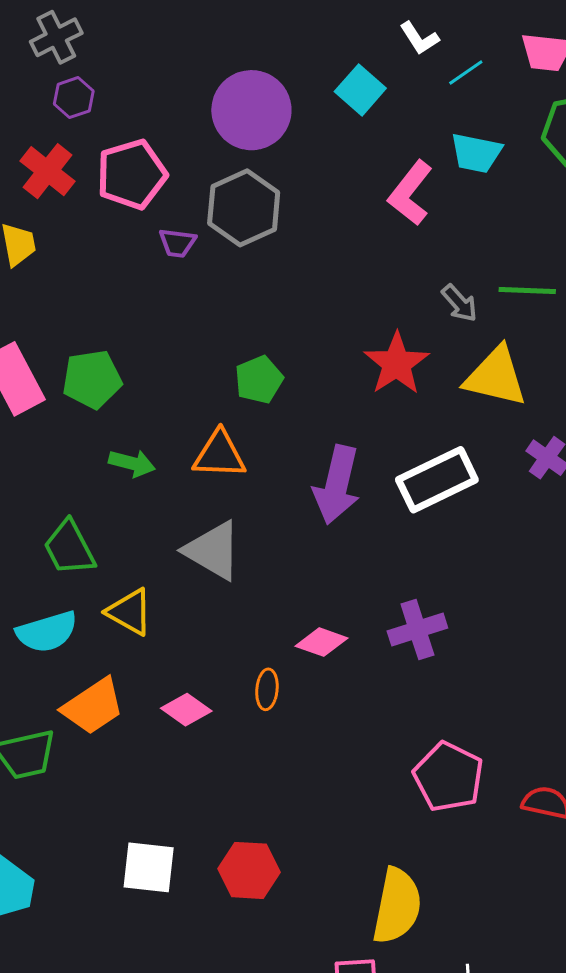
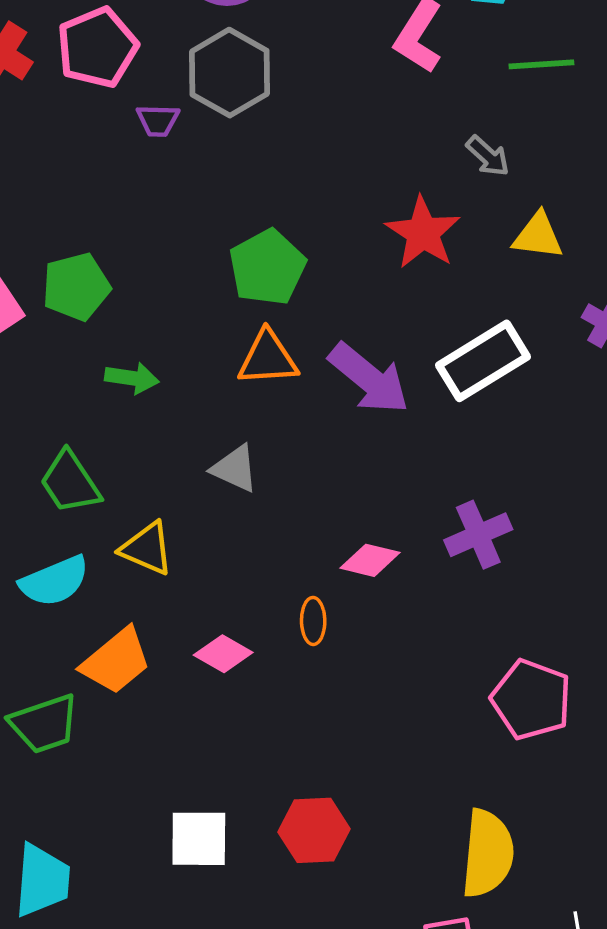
green line: (527, 291) -> (541, 64), moved
yellow triangle: (496, 377) -> (538, 236), size x0.7
green pentagon: (259, 380) -> (267, 267), size x1.4
orange triangle: (219, 455) -> (268, 358), moved
purple arrow: (337, 485) -> (369, 379), turned -58
gray triangle: (213, 551) -> (235, 469), size x0.7

